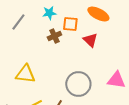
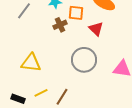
gray circle: (78, 84) -> (84, 60), moved

